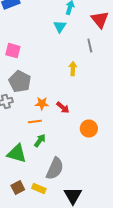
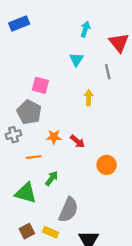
cyan triangle: (60, 26) -> (76, 59), moved
pink square: (13, 50) -> (40, 85), moved
orange line: (35, 122) -> (34, 157), moved

